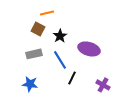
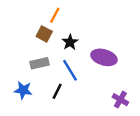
orange line: (47, 13) -> (55, 15), turned -48
black line: (72, 78) -> (57, 91), moved
blue star: (30, 84) -> (23, 90), moved

